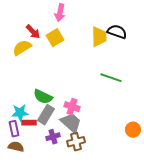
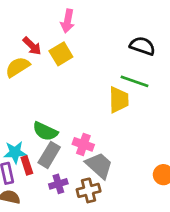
yellow trapezoid: (99, 37) -> (119, 100), moved
green line: (111, 78) -> (135, 81), moved
red rectangle: (29, 123) -> (27, 165), turned 72
gray trapezoid: (71, 123) -> (99, 165), moved

